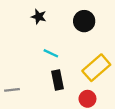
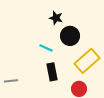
black star: (39, 17) -> (56, 18), moved
black circle: (84, 21) -> (70, 36), moved

